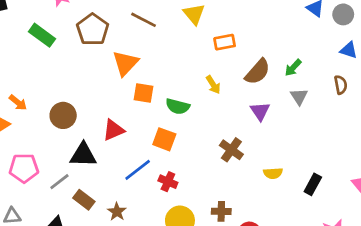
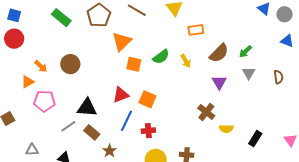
brown semicircle: (341, 85) -> (278, 77), moved
green semicircle: (178, 106) -> (161, 57), moved, turned -54
brown circle: (63, 115) -> (70, 64), moved
red triangle: (114, 130) -> (121, 95), moved
brown cross: (231, 150) -> (206, 112), moved
pink pentagon: (24, 168) -> (44, 101), moved
blue line: (138, 170) -> (126, 121), turned -30
red cross: (168, 182) -> (148, 131), turned -32
brown rectangle: (84, 200) -> (92, 132), moved

